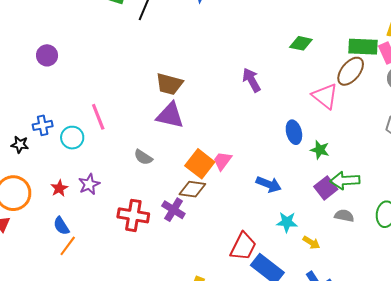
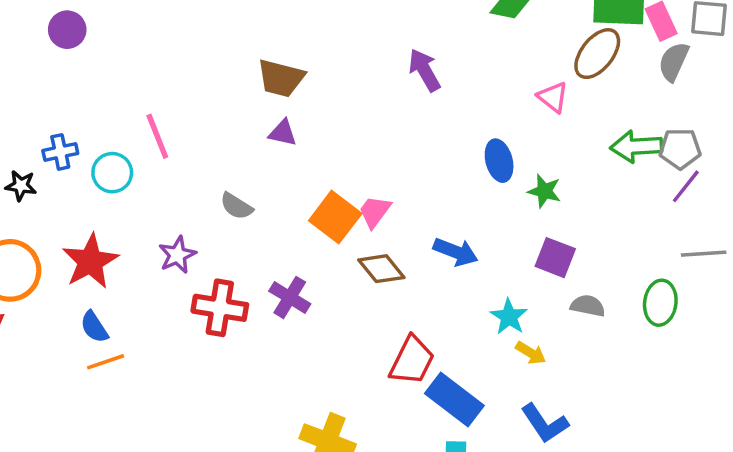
pink triangle: (325, 96) -> (553, 97), size x0.7
purple triangle: (170, 115) -> (283, 133), size x0.6
green arrow: (345, 180) -> (636, 147), moved
purple star: (89, 184) -> (177, 255), moved
red star: (59, 188) -> (90, 261), size x1.8
purple square: (326, 188) -> (555, 258), turned -30
brown diamond: (192, 189) -> (381, 269), moved, turned 44
cyan star: (287, 222) -> (509, 317), moved, turned 30
orange line: (68, 246) -> (106, 362), turned 35

